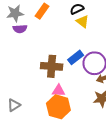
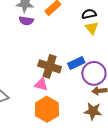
pink triangle: (59, 91) -> (41, 84), moved

